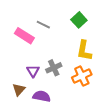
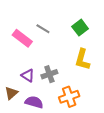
purple triangle: (33, 71) -> (28, 75), turned -32
orange cross: (82, 76) -> (69, 97), moved

